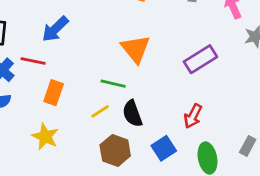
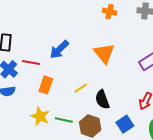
blue arrow: (55, 29) -> (59, 50), moved
green line: (113, 84) -> (64, 120), moved
yellow line: (100, 111) -> (81, 88), moved

